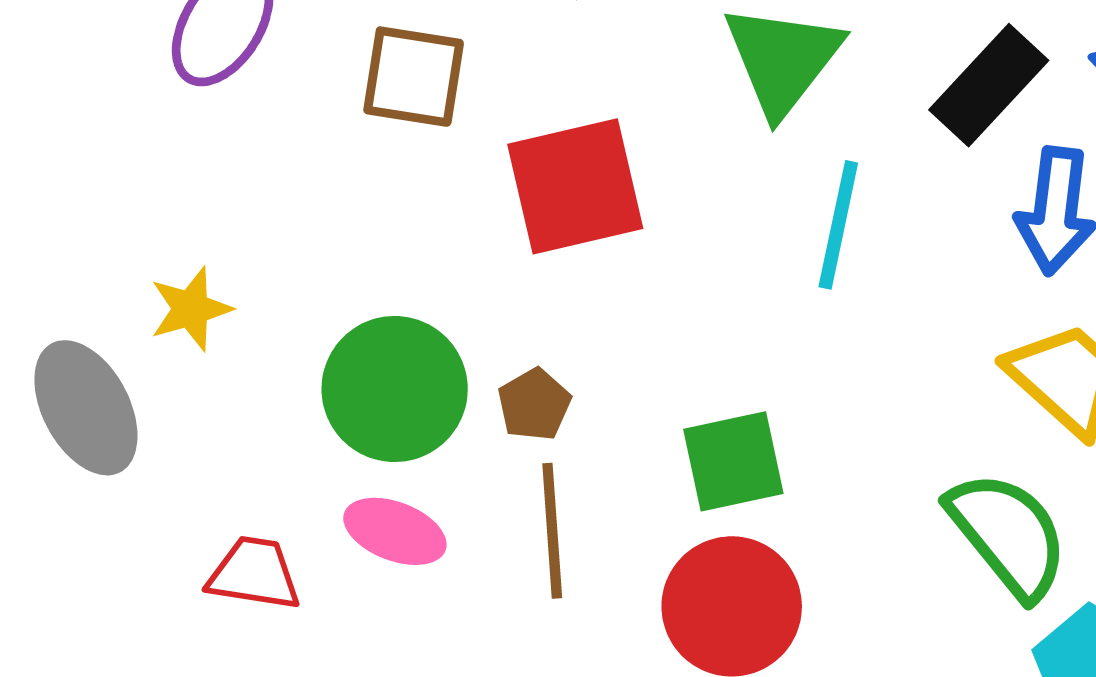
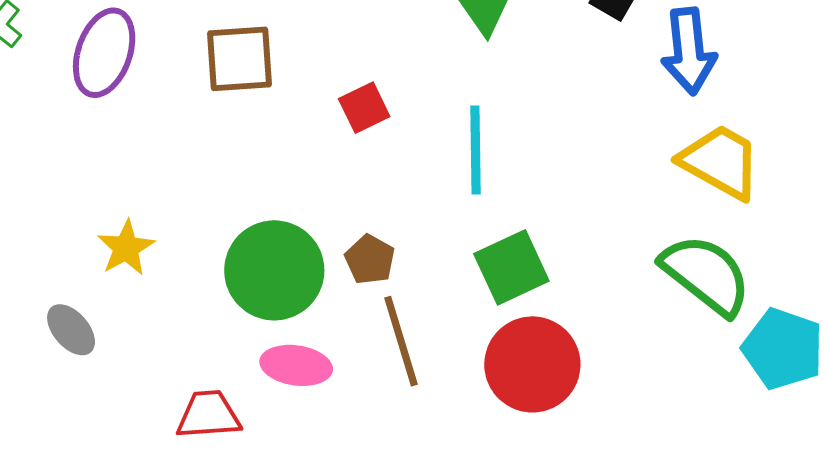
red square: (575, 186) -> (364, 108), size x0.5
cyan line: (838, 225) -> (475, 150), moved
gray ellipse: (86, 408) -> (71, 330), size x0.6

